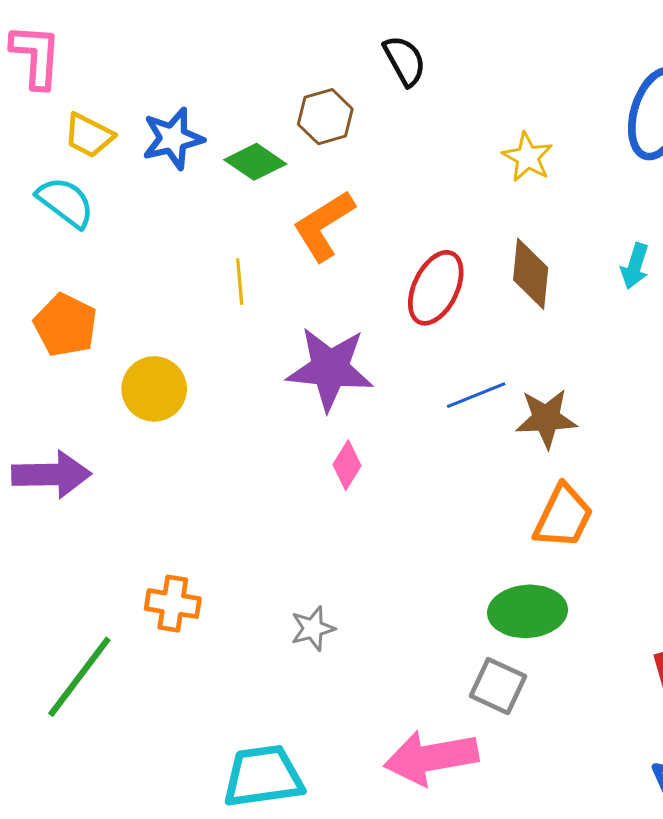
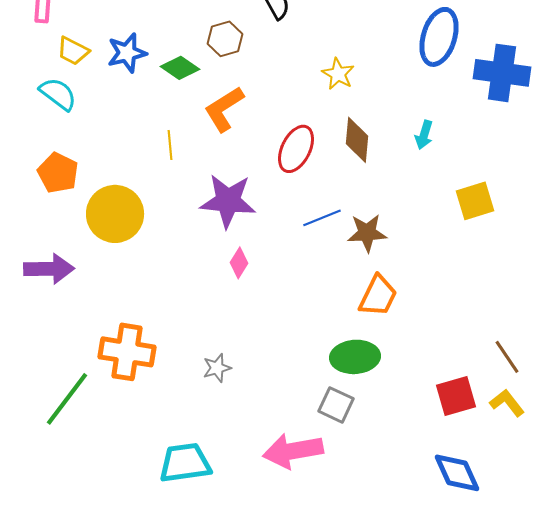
yellow star: (528, 157) -> (338, 74), moved
yellow circle: (154, 389) -> (115, 214), size x1.4
orange cross: (173, 604) -> (127, 352), size x1.6

